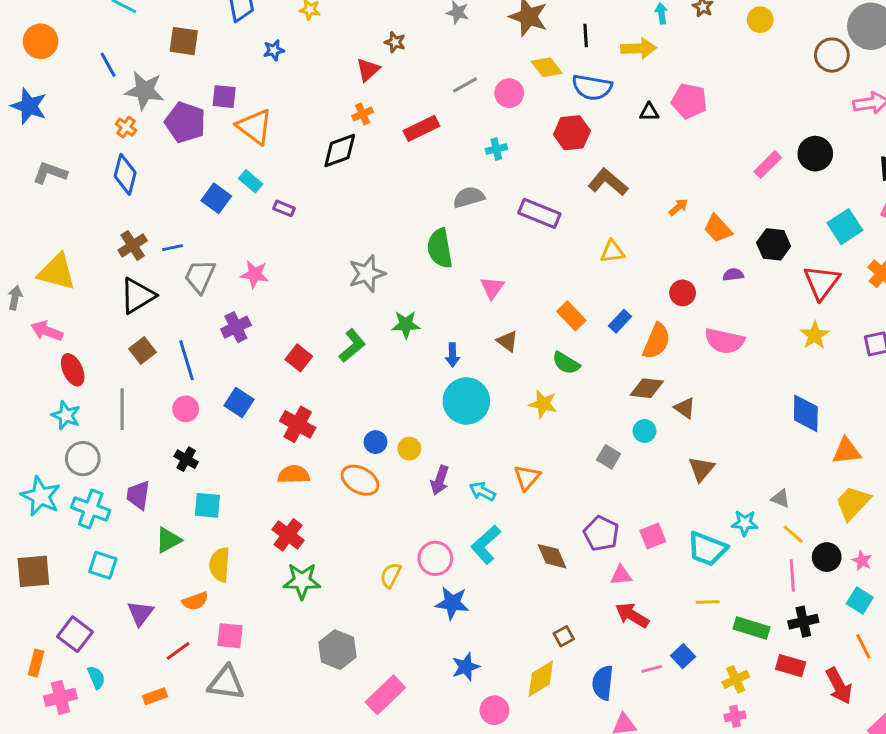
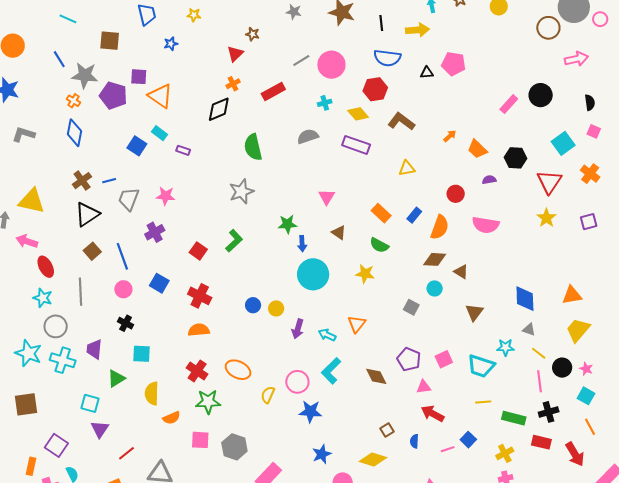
yellow diamond: (547, 67) -> (358, 114), moved
pink circle: (509, 93) -> (331, 65), size x1.4
green semicircle: (440, 248) -> (253, 147), moved
green star: (406, 324) -> (287, 224), moved
blue diamond: (806, 413) -> (525, 299), moved
orange ellipse: (360, 480) -> (238, 370), moved
cyan square: (103, 565) -> (90, 403), moved
orange semicircle: (195, 601) -> (172, 418), moved
pink square: (230, 636) -> (200, 440), moved
yellow diamond: (541, 679) -> (373, 460), turned 52
blue semicircle: (603, 683) -> (414, 441), moved, size x0.6

